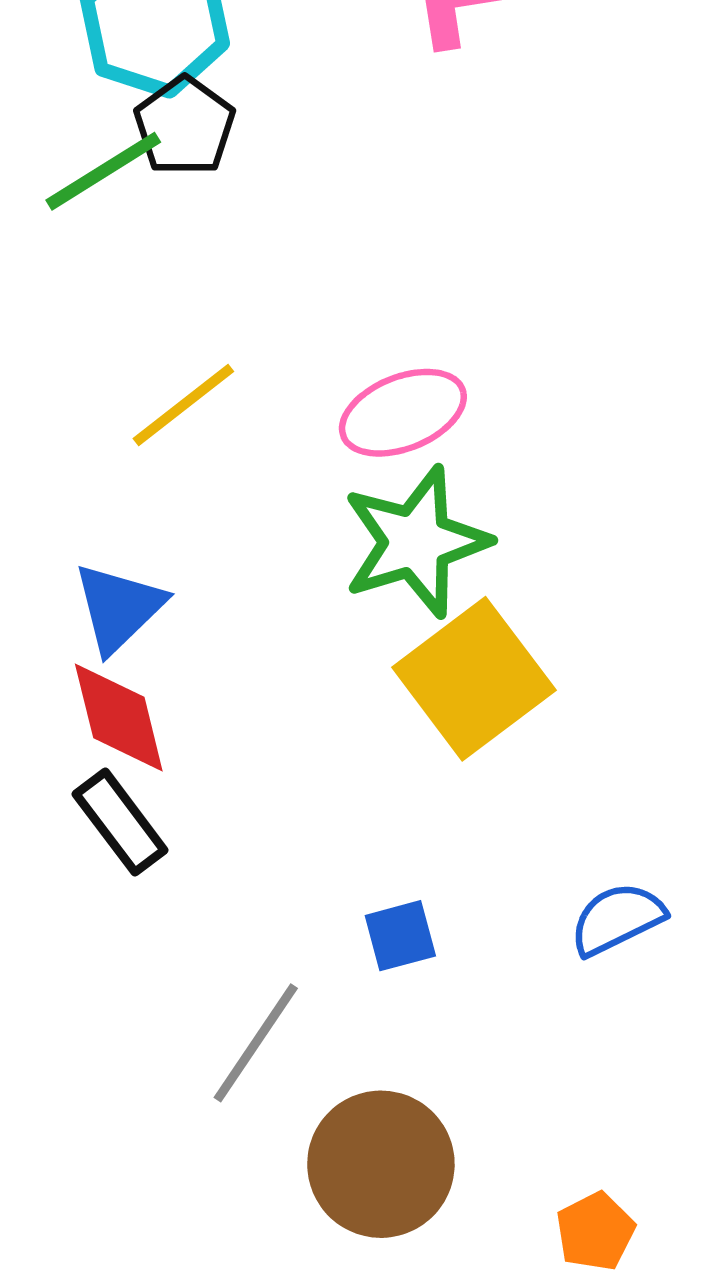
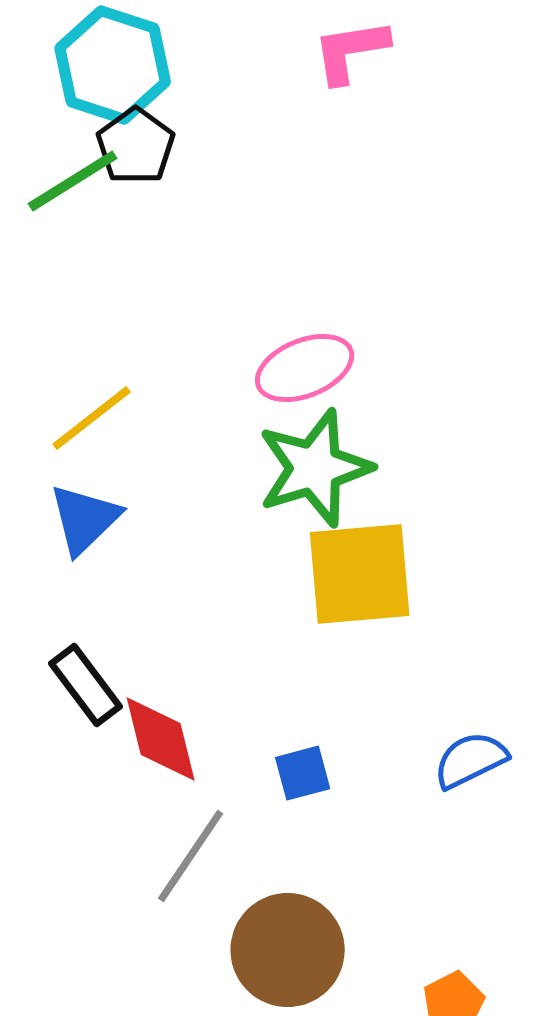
yellow line: (183, 405) -> (92, 418), moved
yellow square: (474, 679) -> (360, 574), turned 32
red diamond: (119, 717) -> (161, 739), moved

